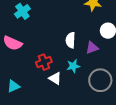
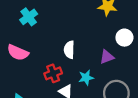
white semicircle: (70, 40) -> (69, 50), moved

